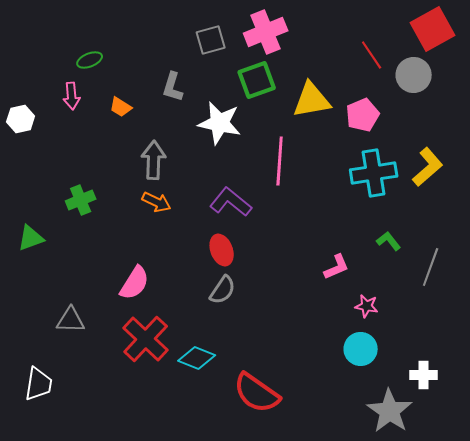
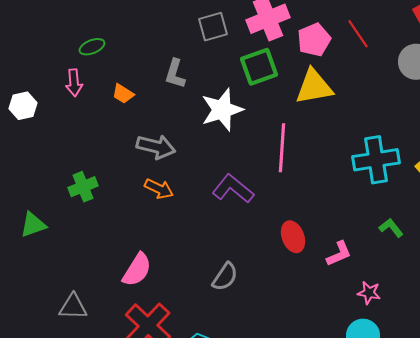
red line: (372, 55) -> (358, 34), moved
pink pentagon: (363, 115) -> (314, 40), moved
white star: (220, 123) -> (222, 110), turned -30
gray arrow: (154, 160) -> (156, 147), turned 102
red ellipse: (222, 250) -> (293, 237), moved

